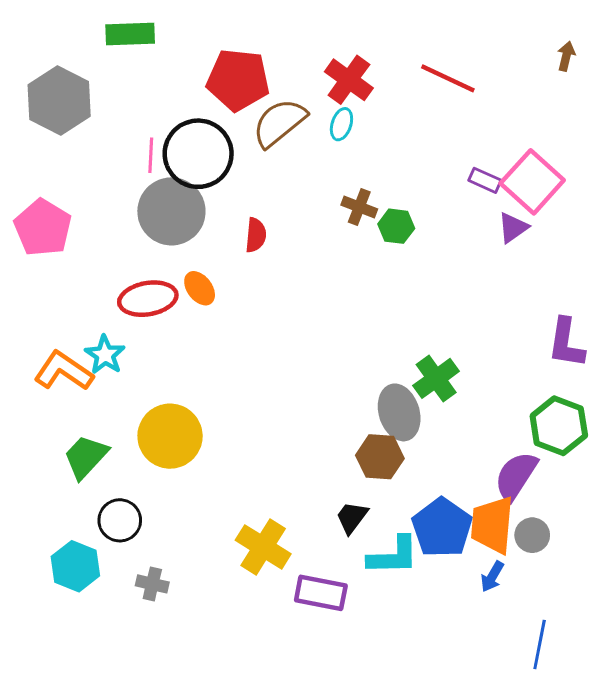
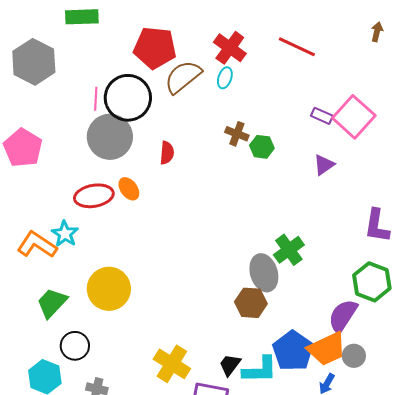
purple triangle: (513, 228) -> (324, 165), moved
black trapezoid: (352, 517) -> (230, 365), moved
orange trapezoid: (492, 525) -> (327, 349), turned -120

